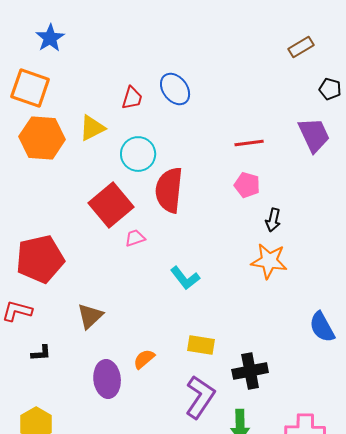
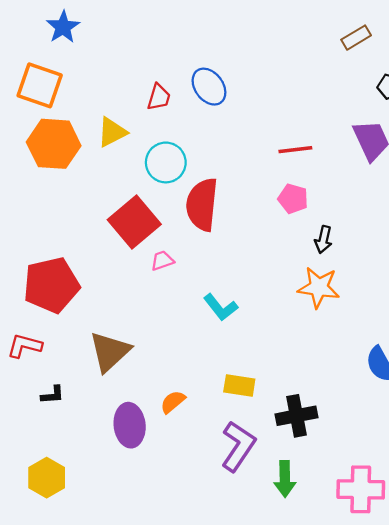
brown triangle: (90, 316) -> (110, 352), size x1.4

